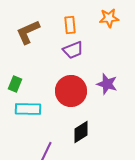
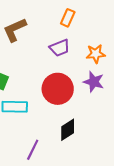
orange star: (109, 18) -> (96, 54), moved
orange rectangle: (70, 25) -> (68, 18), moved, turned 30

